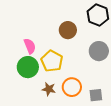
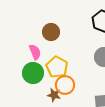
brown circle: (68, 30) -> (51, 32), moved
orange circle: (72, 87) -> (65, 85), moved

